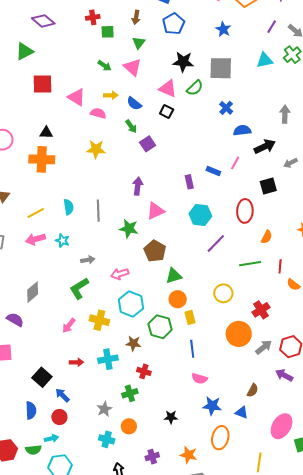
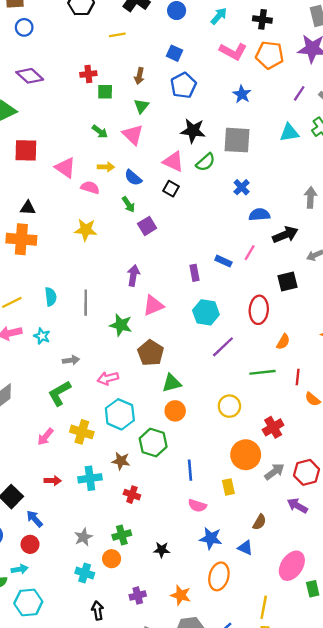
yellow rectangle: (190, 317) -> (228, 487), moved
green cross: (130, 393) -> (122, 535), moved

